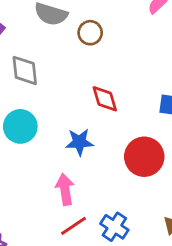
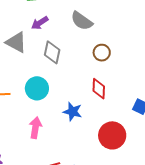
brown circle: (90, 33) -> (102, 53), moved
pink arrow: (65, 189) -> (35, 128), moved

